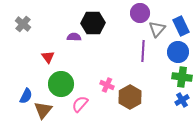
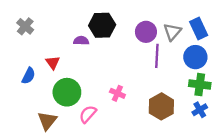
purple circle: (140, 13) -> (146, 32), moved
blue semicircle: (26, 96) -> (29, 76), moved
brown hexagon: (130, 97) -> (161, 106), moved

